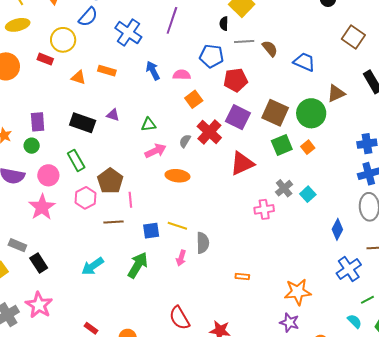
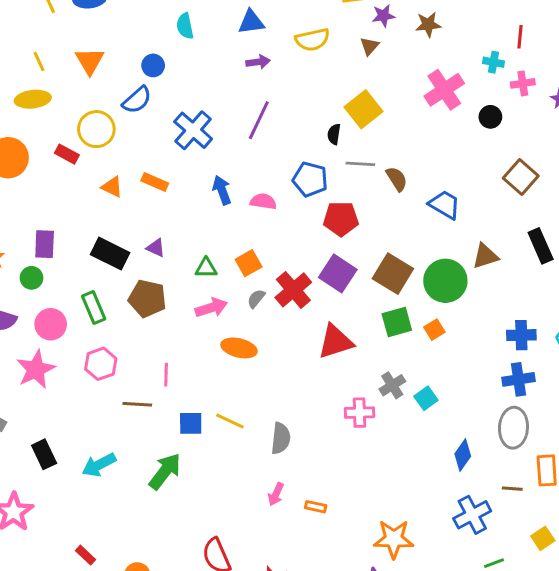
orange square: (194, 99) -> (249, 263), moved
brown pentagon: (110, 181) -> (147, 299), moved, turned -30
gray semicircle: (203, 243) -> (281, 438), moved
pink arrow: (181, 258) -> (276, 494), moved
black rectangle: (39, 263) -> (44, 454), moved

